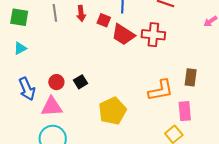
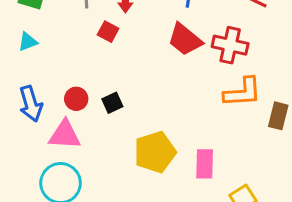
red square: (104, 20) -> (108, 32), moved
orange L-shape: (161, 90) -> (243, 92), moved
pink rectangle: (185, 111) -> (205, 164), moved

